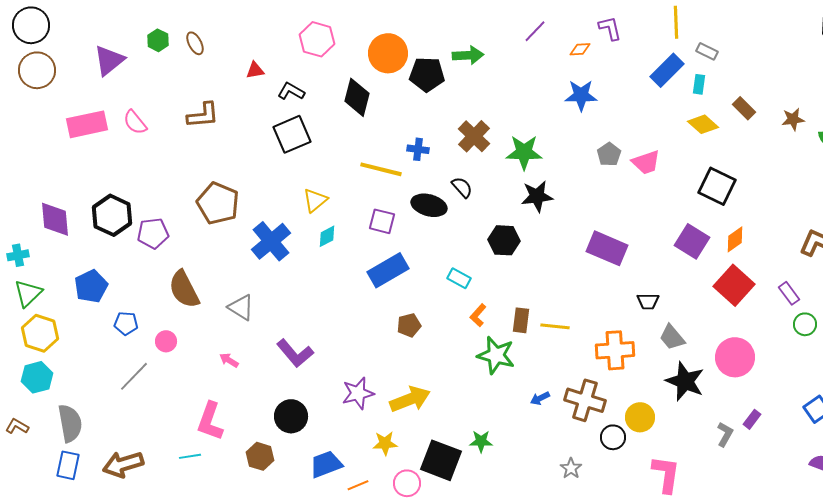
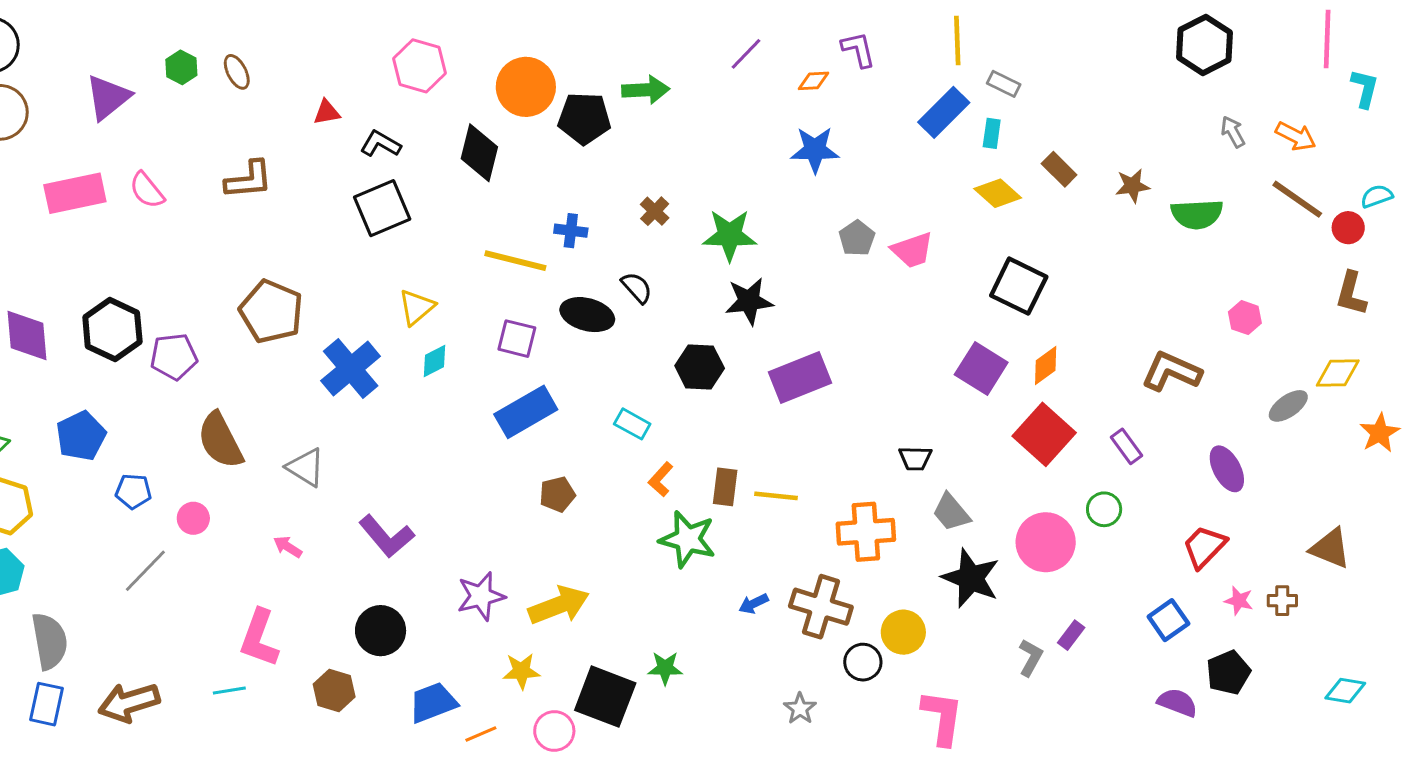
brown cross: (474, 136) -> (655, 211), size x0.6
purple rectangle: (607, 248) -> (800, 377), moved, turned -45
green circle: (805, 324) -> (1104, 509), moved

